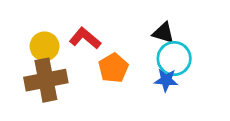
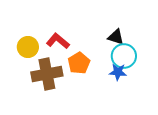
brown cross: (46, 80) -> (47, 74), moved

